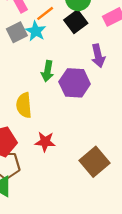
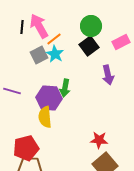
orange line: (45, 13) -> (54, 39), moved
purple hexagon: (75, 83) -> (49, 98), moved
red star: (45, 142) -> (99, 140), moved

